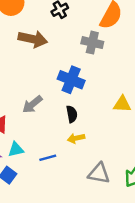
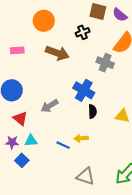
black semicircle: (72, 114) -> (92, 111), moved
blue line: (48, 158) -> (63, 145), moved, turned 32
gray triangle: (99, 173) -> (86, 176), moved

